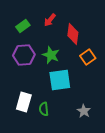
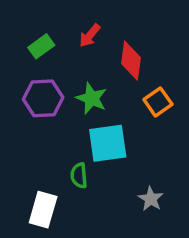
white rectangle: (24, 102) -> (43, 210), moved
green semicircle: (44, 109) -> (79, 176), moved

